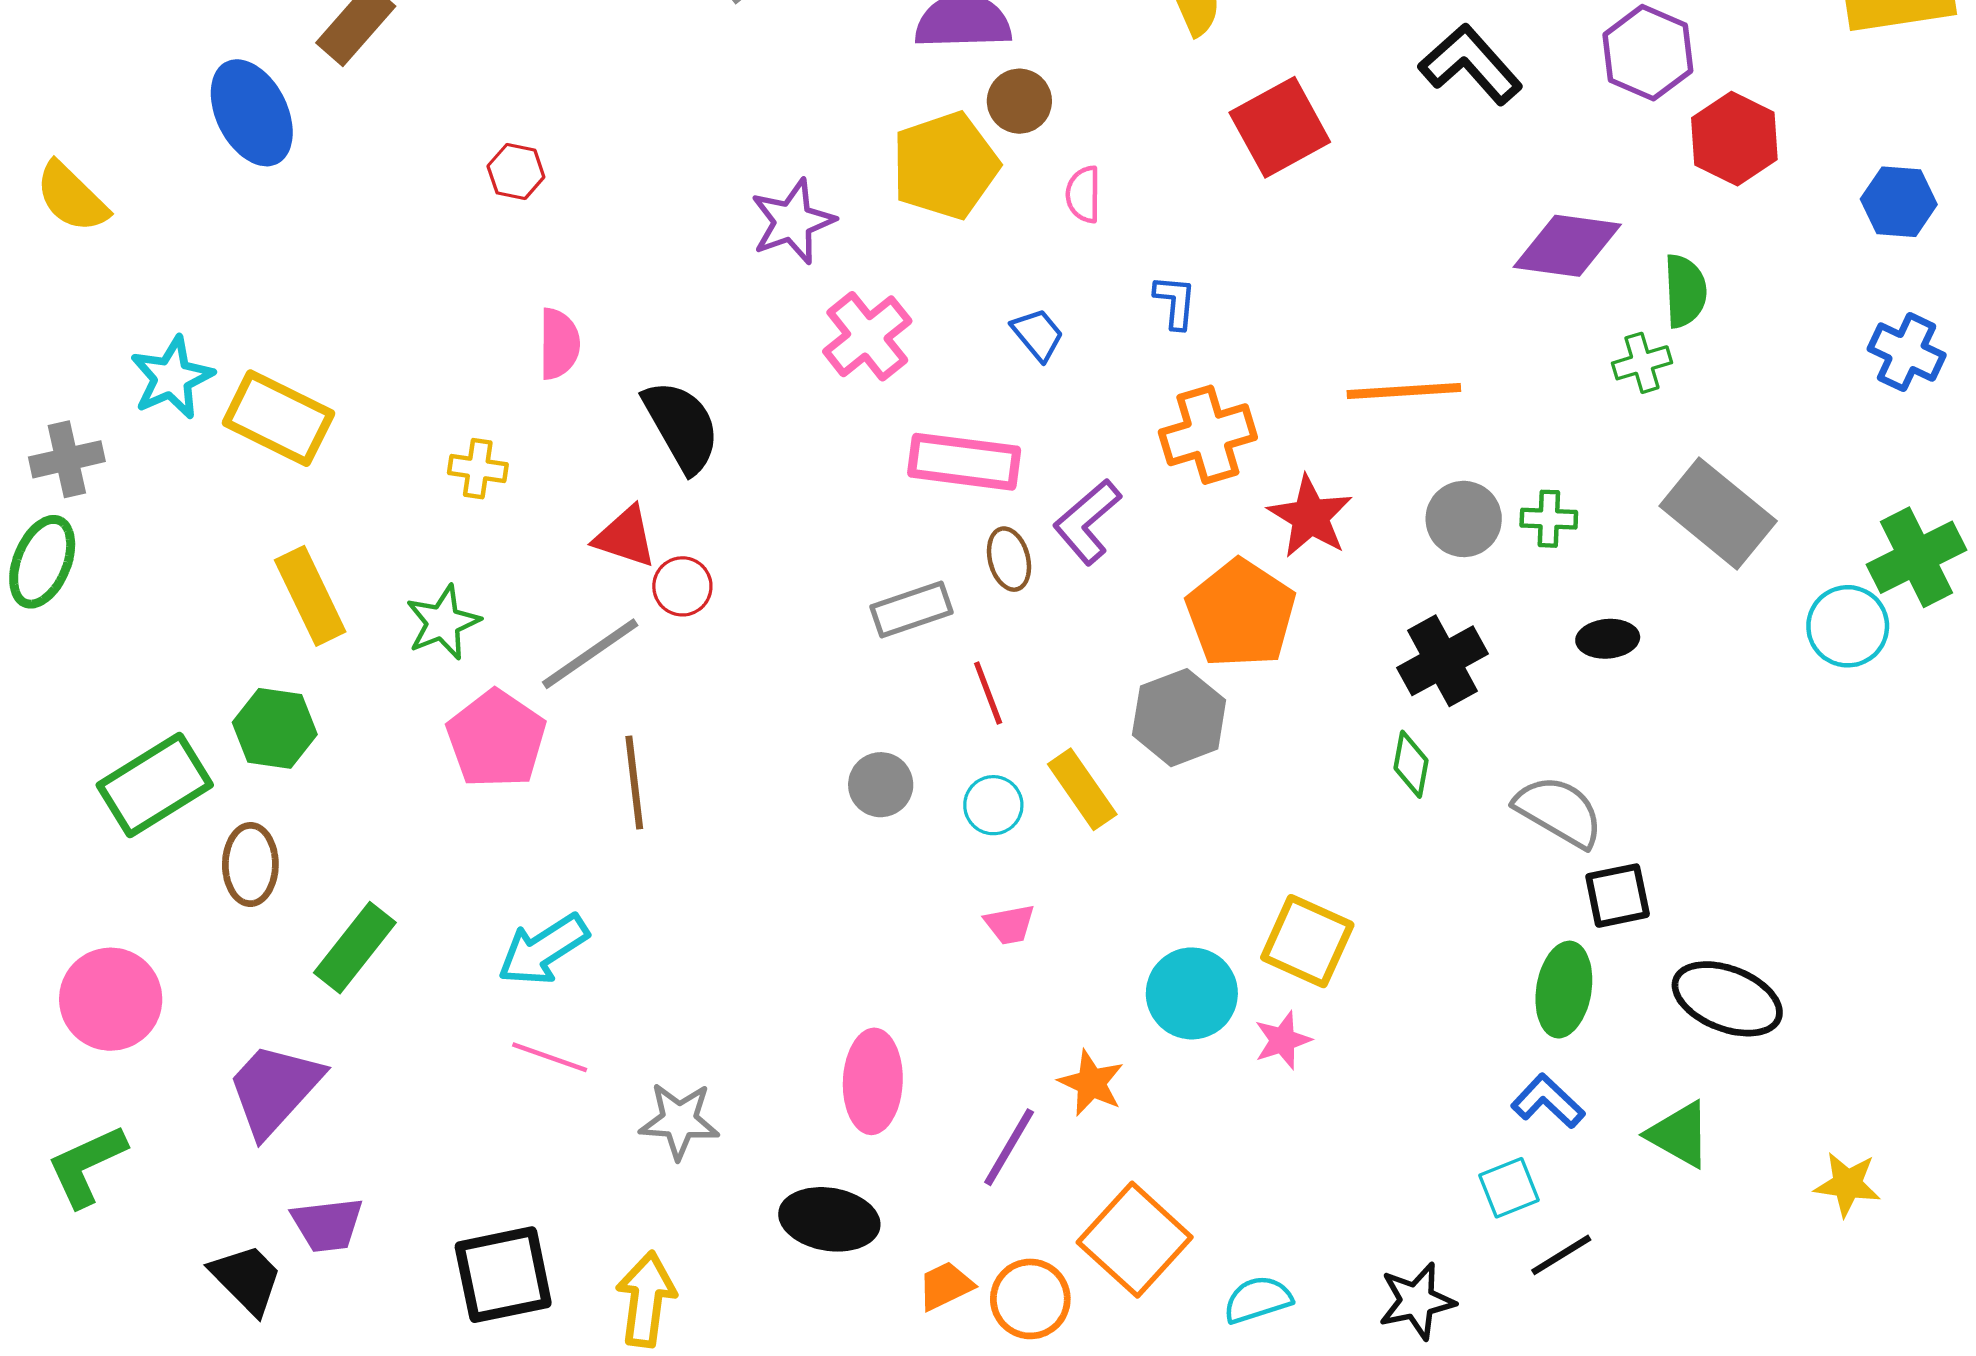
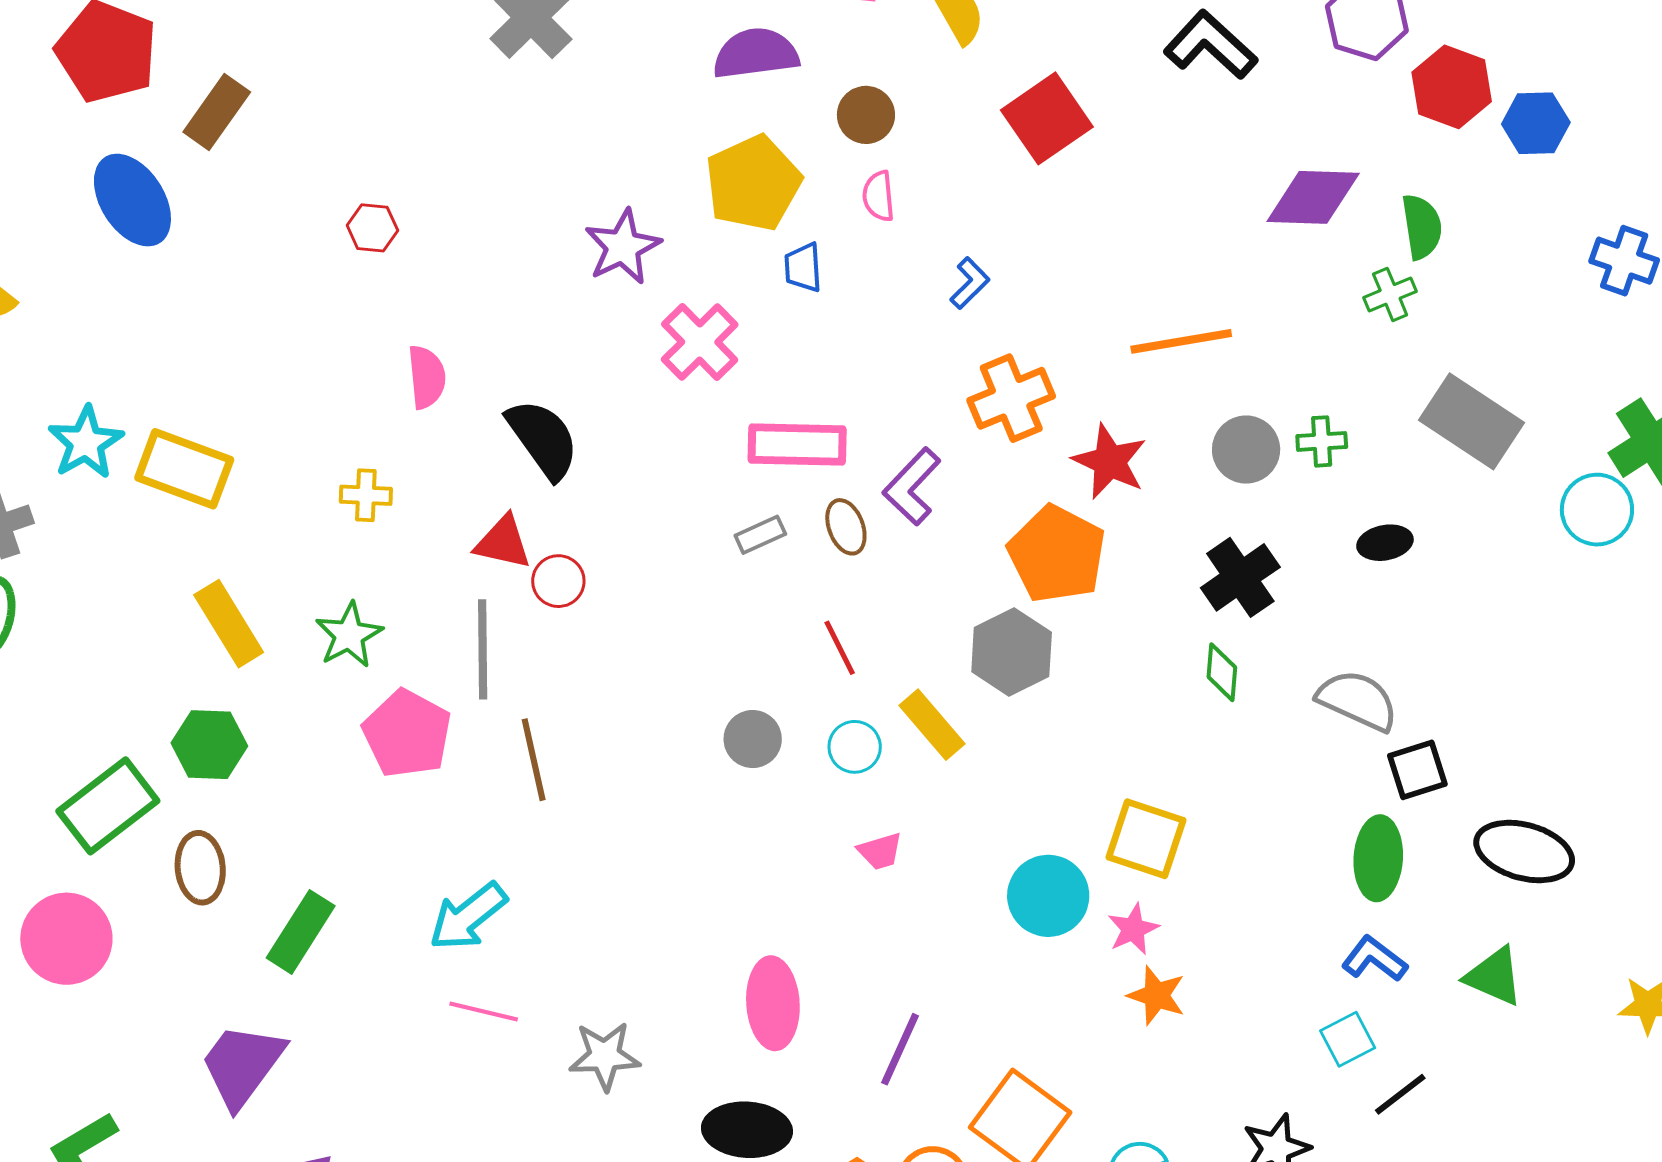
brown circle: (1019, 101) -> (866, 115), moved
blue hexagon: (1899, 202) -> (1536, 123), moved
blue L-shape: (1175, 302) -> (970, 283), turned 46
blue trapezoid: (1038, 335) -> (803, 267), moved, turned -138
gray rectangle: (912, 610) -> (760, 535), moved, size x0.7
gray line: (590, 654) -> (483, 649), turned -50
pink circle: (111, 999) -> (66, 939), moved
orange star: (1091, 1083) -> (1157, 995), moved

